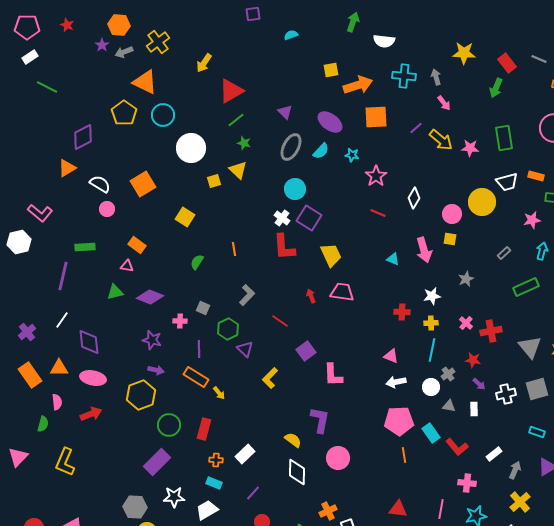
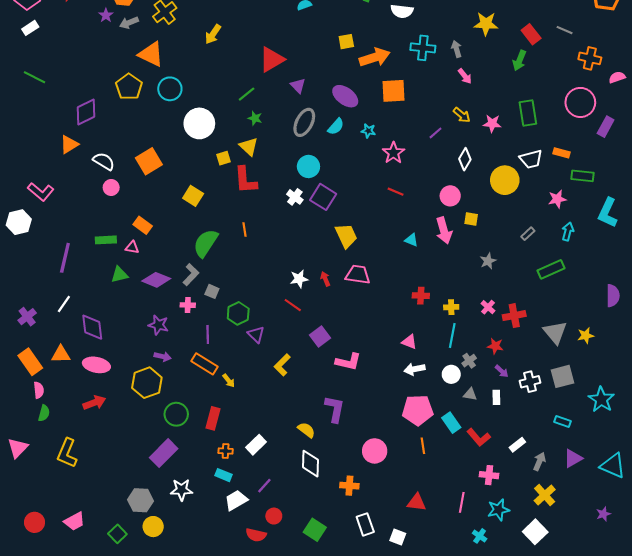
green line: (47, 87) -> (35, 77), moved
red triangle: (231, 91) -> (272, 59), moved
purple line: (416, 128) -> (435, 133), moved
yellow arrow: (441, 140) -> (462, 115), size x0.7
white diamond: (414, 198) -> (465, 159), moved
pink circle: (452, 214) -> (450, 196), moved
green rectangle: (85, 247) -> (106, 240), moved
red L-shape: (284, 247) -> (245, 180), moved
green semicircle: (197, 262) -> (206, 243), size x1.8
gray L-shape: (247, 295) -> (191, 275), moved
white star: (432, 296) -> (299, 279), moved
pink L-shape: (333, 375) -> (348, 362), turned -75
pink semicircle: (57, 402) -> (39, 390), moved
pink circle: (338, 458) -> (375, 451), moved
white trapezoid: (207, 510) -> (236, 500), moved
orange cross: (328, 511) -> (349, 486), moved, turned 30

